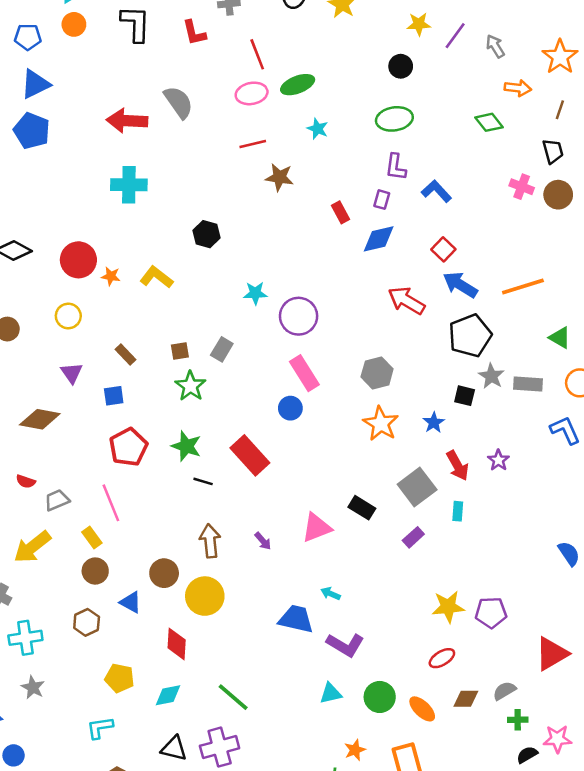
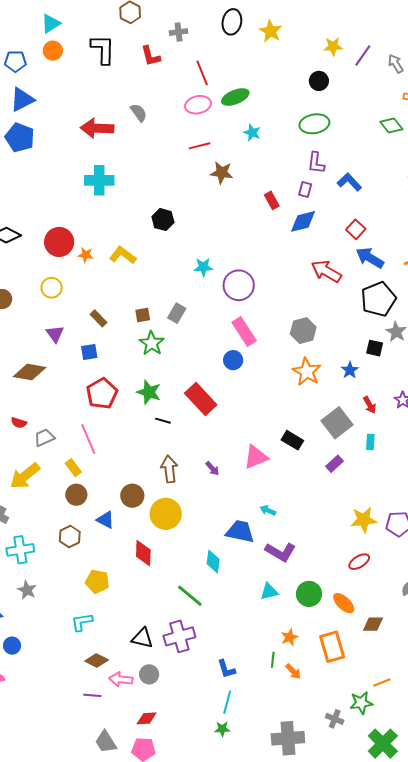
gray semicircle: (178, 102) -> (139, 113), size x0.7
red arrow: (457, 466) -> (370, 405), size x0.7
cyan diamond: (168, 695) -> (213, 562), moved, turned -70
brown diamond: (466, 699) -> (373, 624), moved

